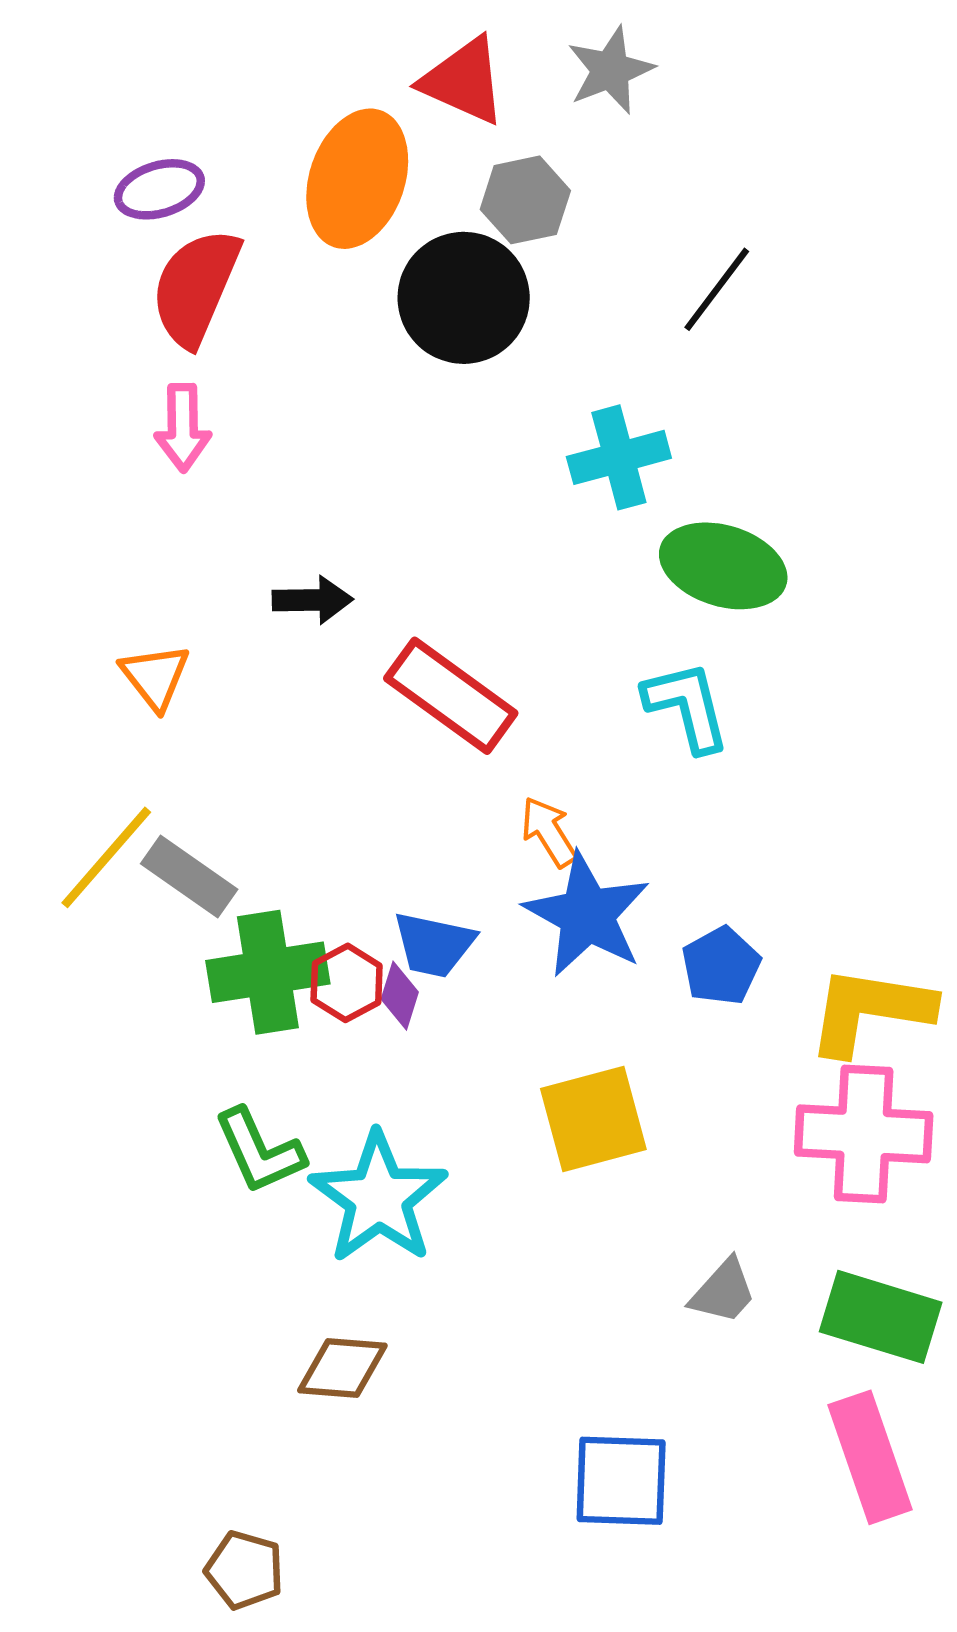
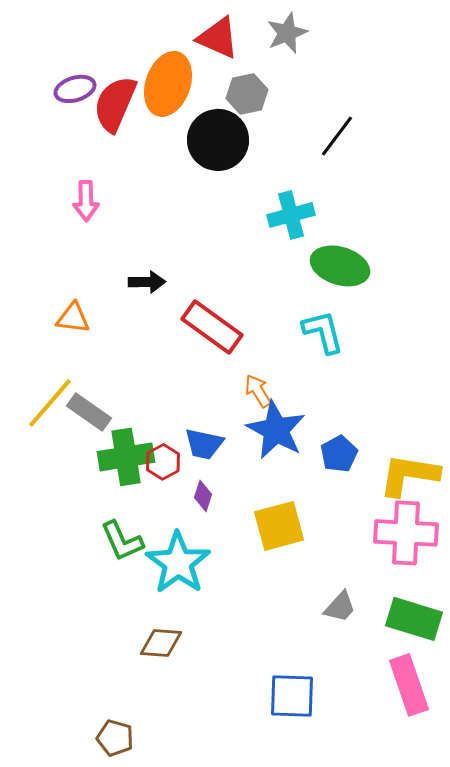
red semicircle: (196, 287) -> (115, 104), moved
orange triangle: (155, 677) -> (73, 318), turned -45
purple diamond: (400, 996) -> (203, 496), moved

